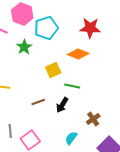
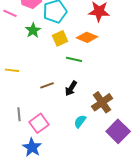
yellow square: (53, 70) -> (60, 38), moved
green line: (72, 86) -> (74, 59), moved
brown cross: (93, 119) -> (102, 102), size x1.5

